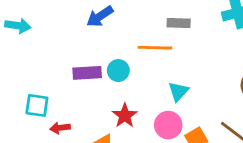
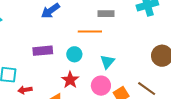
cyan circle: (118, 71) -> (74, 54), moved

